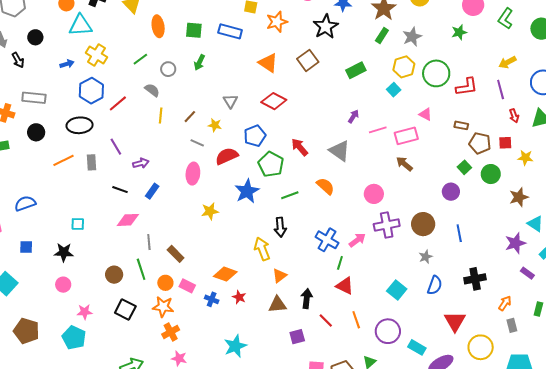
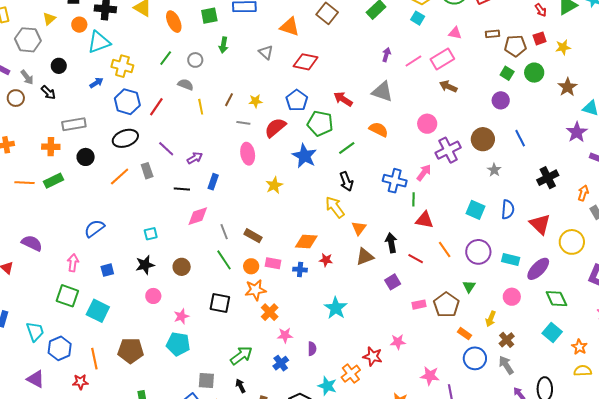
gray triangle: (230, 101) -> (266, 52), moved
brown circle: (114, 275) -> (182, 267), moved
blue semicircle: (435, 285) -> (508, 209), moved

